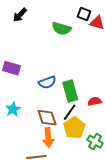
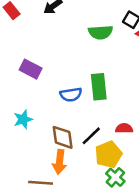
green semicircle: (62, 29) -> (100, 32), turned -30
green rectangle: (70, 91) -> (99, 87), moved
yellow pentagon: (74, 128) -> (108, 154), moved

